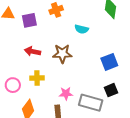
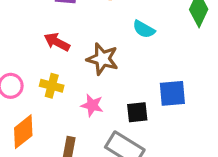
black square: (111, 90) -> (137, 112), moved
pink star: (66, 93) -> (92, 105), moved

